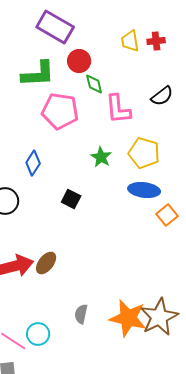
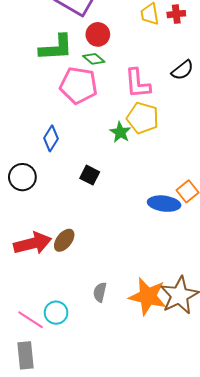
green diamond: (94, 84) -> (94, 59), moved, turned -35
yellow pentagon: (144, 153) -> (143, 118), moved
blue ellipse: (144, 190) -> (164, 204), moved

